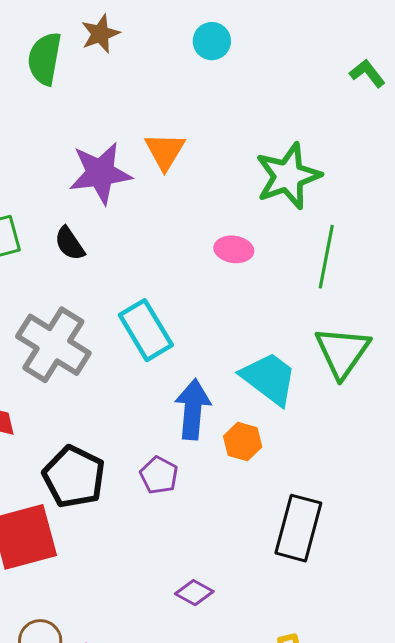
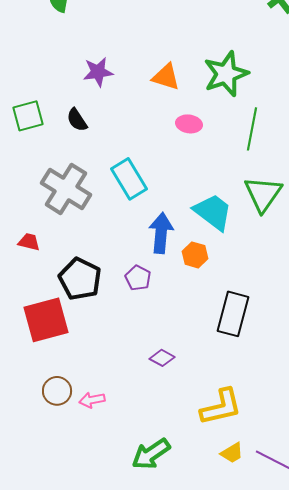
orange triangle: (165, 151) -> (166, 77), moved, turned -44
purple star: (100, 173) -> (98, 72), size x0.7

